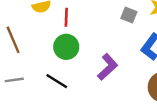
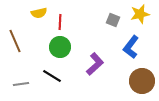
gray line: (14, 80) -> (21, 84), moved

